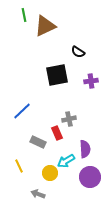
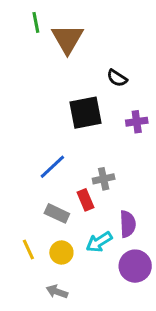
brown triangle: (45, 26) -> (67, 39), turned -35
blue line: (22, 111) -> (52, 167), moved
yellow circle: (50, 173) -> (61, 253), moved

